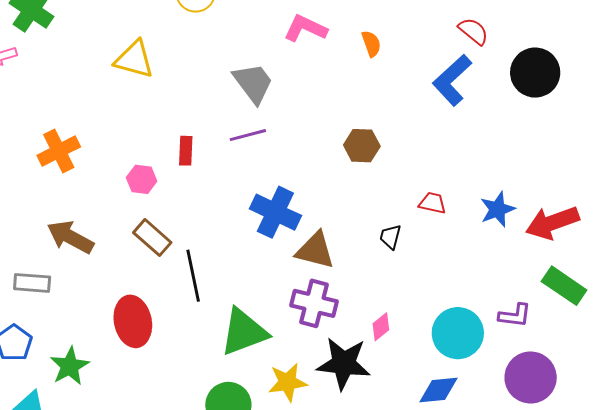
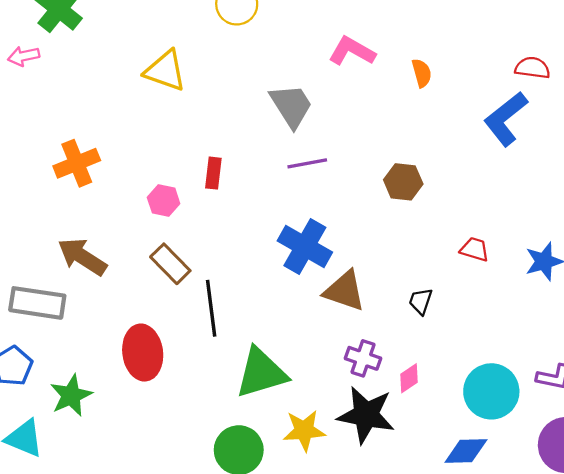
red semicircle: (473, 31) -> (532, 68), turned -36
purple line: (248, 135) -> (307, 163), moved
black trapezoid: (390, 237) -> (421, 301), moved
gray rectangle: (32, 283) -> (37, 303), size x1.4
purple cross: (314, 303) -> (363, 358), moved, size x0.7

